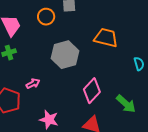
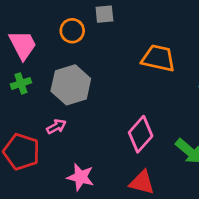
gray hexagon: (65, 55) -> (71, 85), moved

